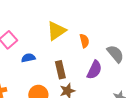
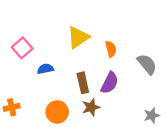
purple semicircle: (94, 70) -> (110, 83), moved

